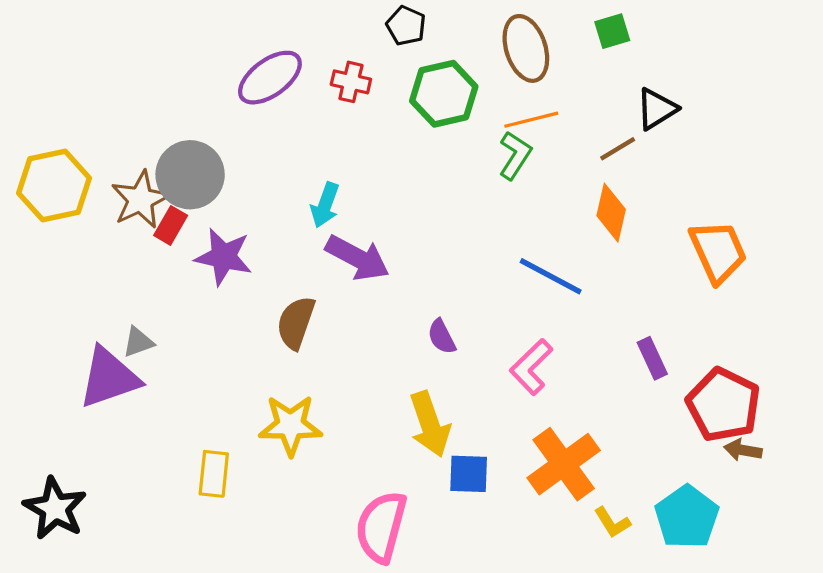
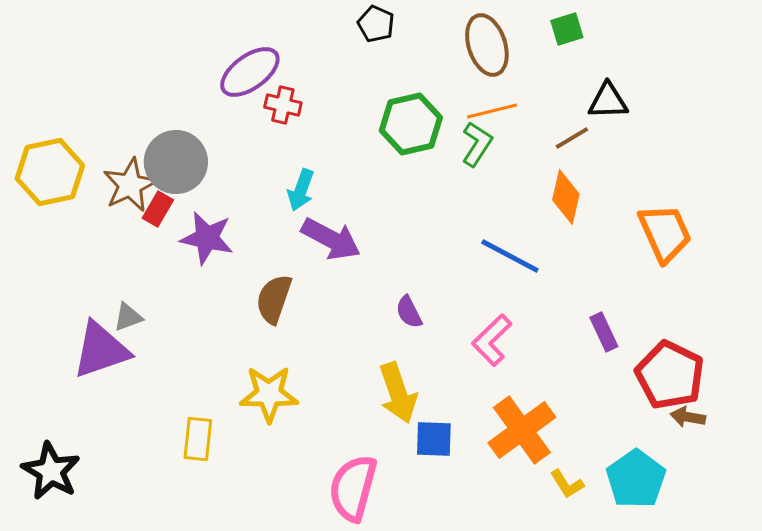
red cross: (351, 82) -> (283, 105), moved
green hexagon: (444, 94) -> (411, 124), moved
black triangle: (657, 109) -> (608, 101), turned 30

